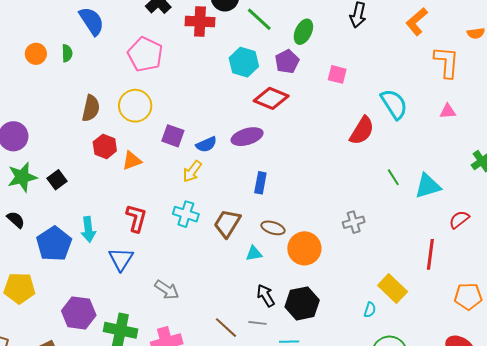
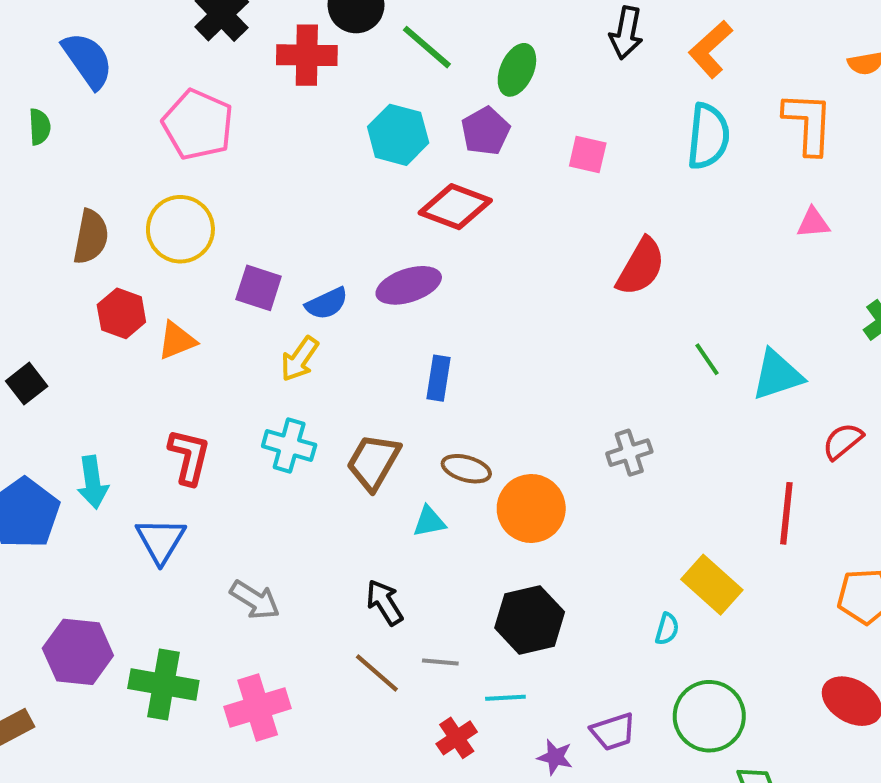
orange L-shape: (417, 22) -> (711, 49), moved
cyan semicircle: (394, 104) -> (708, 136), moved, turned 40
black arrow: (266, 296) -> (385, 602), moved

